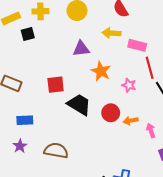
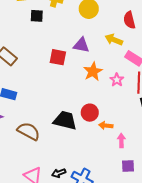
red square: (56, 85) -> (58, 57), moved
pink star: (129, 85) -> (117, 80), moved
black trapezoid: (79, 104) -> (65, 120), moved, turned -35

